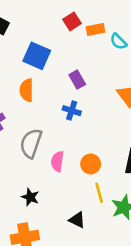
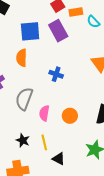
blue square: (37, 56) -> (30, 31), turned -30
purple rectangle: (77, 80) -> (58, 31), moved, size x1.5
yellow line: (99, 193) -> (44, 142), moved

